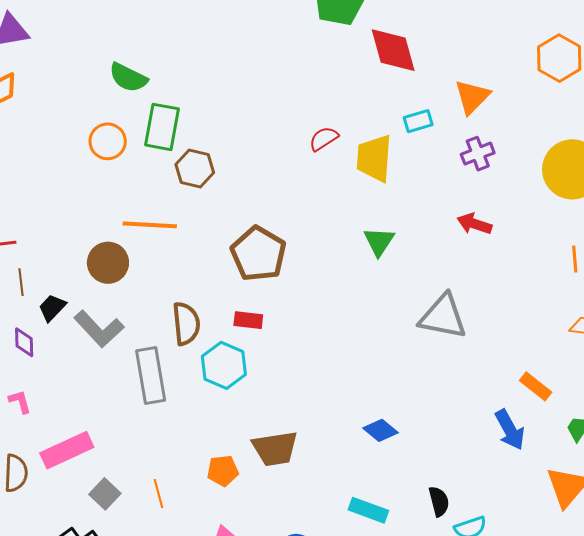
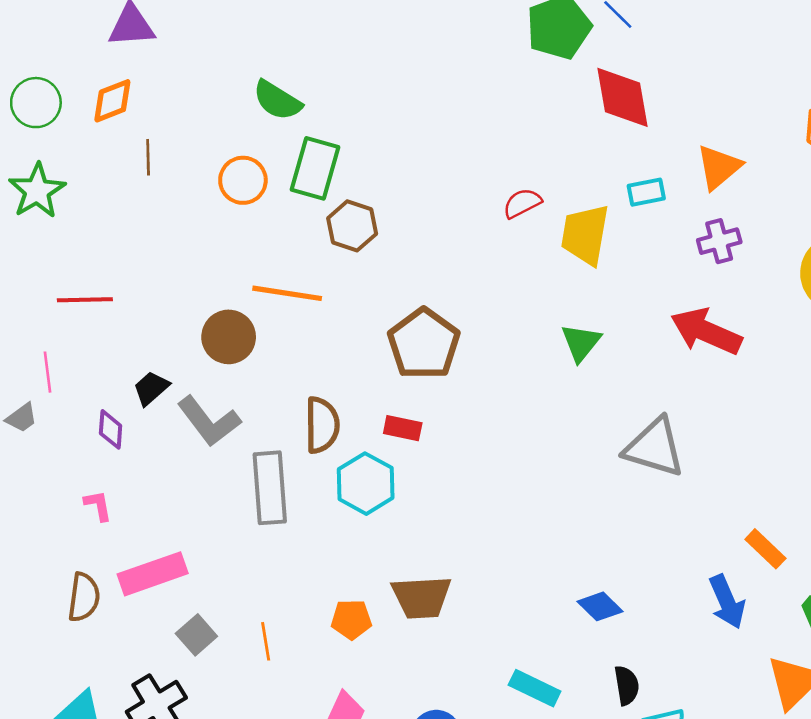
red arrow: (474, 224) -> (706, 331), size x1.6
brown line: (21, 282) -> (148, 157), moved
blue diamond: (380, 430) -> (600, 606), moved

